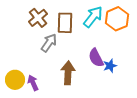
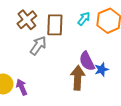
cyan arrow: (93, 17) -> (84, 19), size x0.6
brown arrow: (68, 73) -> (78, 78), moved

